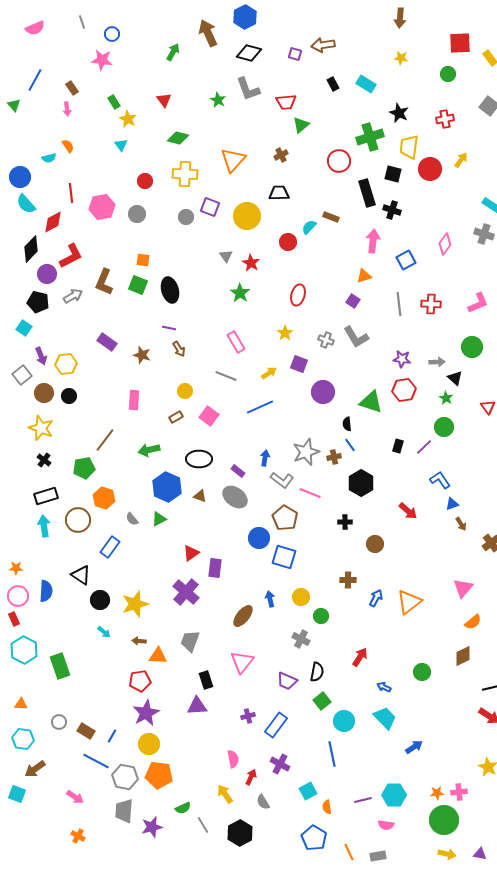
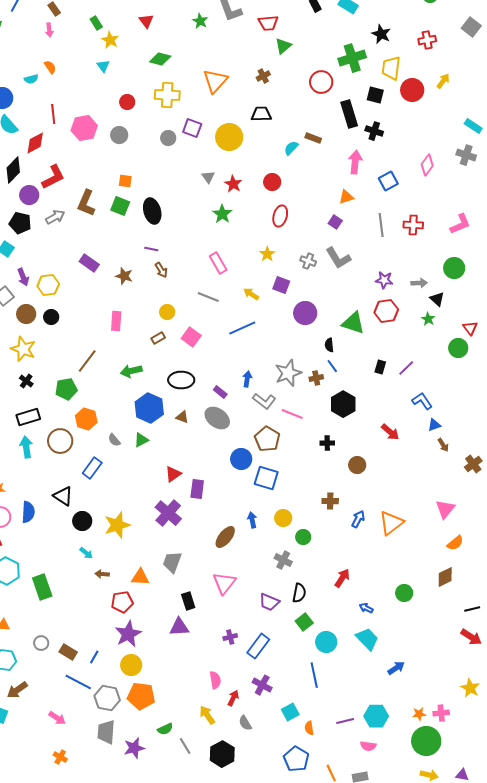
red circle: (288, 242) -> (272, 182), moved
yellow arrow: (269, 373) -> (251, 294), turned -112
green circle: (444, 427) -> (458, 348), moved
brown arrow: (139, 641) -> (102, 574), moved

